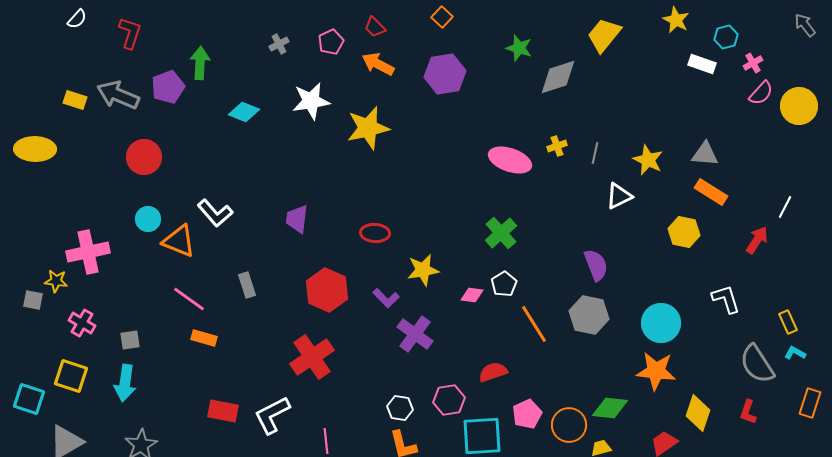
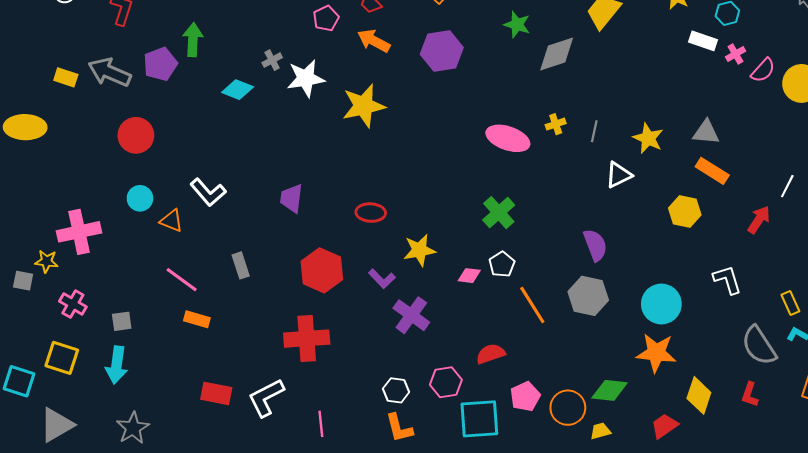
gray cross: (279, 44) -> (272, 60), moved
pink cross: (753, 63) -> (736, 54), moved
orange triangle: (179, 241) -> (171, 221), size x0.7
red cross: (312, 357) -> (307, 339), turned 30

